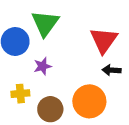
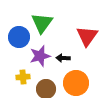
purple star: (43, 66) -> (40, 56), size x1.5
black arrow: (112, 70) -> (63, 58), moved

